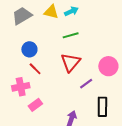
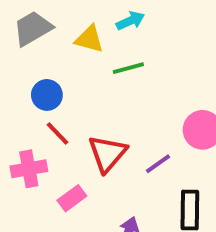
yellow triangle: (51, 12) -> (89, 39), moved
red triangle: (71, 62) -> (107, 154), moved
pink rectangle: (35, 105) -> (72, 198), moved

